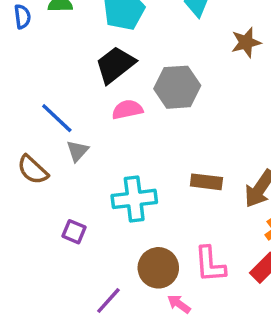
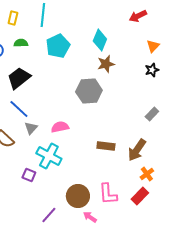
brown star: (246, 42) -> (106, 64), moved
black trapezoid: (115, 65) -> (19, 78), moved
pink semicircle: (127, 110) -> (60, 127), moved
cyan cross: (134, 199) -> (49, 156), moved, turned 35

